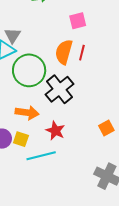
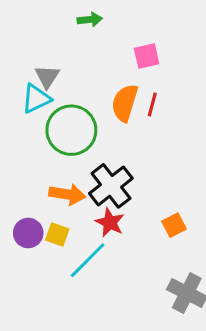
black cross: (59, 89) -> (111, 186), moved
orange square: (106, 128) -> (174, 225), moved
cyan line: (41, 156) -> (88, 260), turned -32

